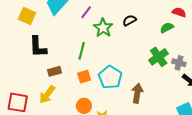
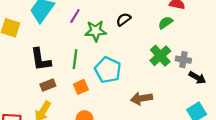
green star: (103, 28) -> (96, 31), turned -30
black L-shape: (38, 47) -> (41, 59), moved
cyan pentagon: (110, 77) -> (108, 70), moved
brown arrow: (137, 93) -> (142, 98), turned -102

